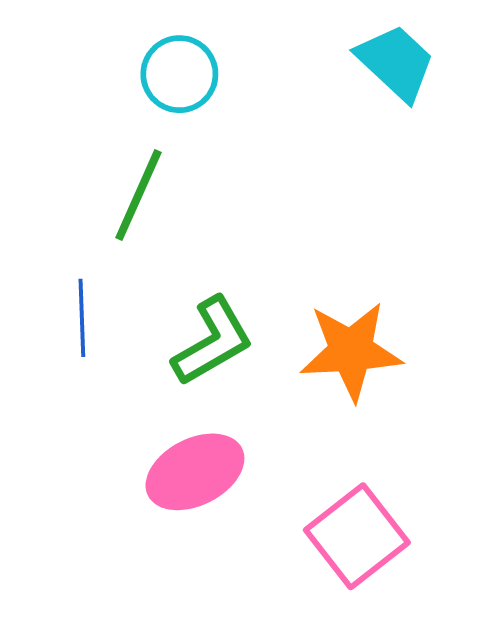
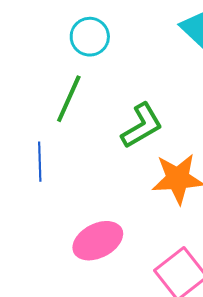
green L-shape: (213, 341) -> (142, 126), moved

